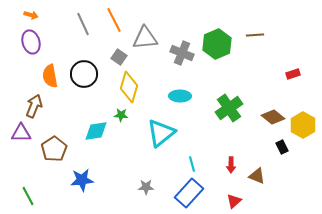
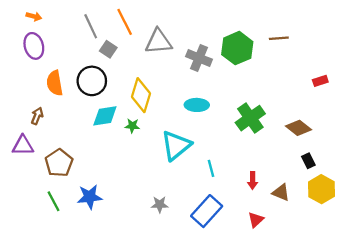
gray square: (119, 57) -> (108, 49), moved
brown arrow: (34, 106) -> (37, 116), size x0.7
yellow hexagon: (303, 125) -> (321, 189), moved
cyan diamond: (96, 131) -> (105, 116), moved
cyan line: (192, 164) -> (211, 168), moved
green line: (28, 196) -> (54, 201), moved

